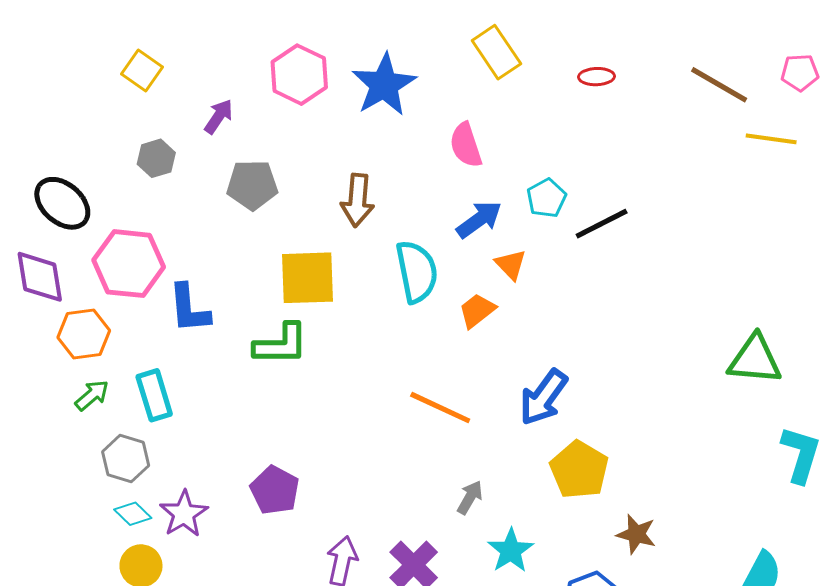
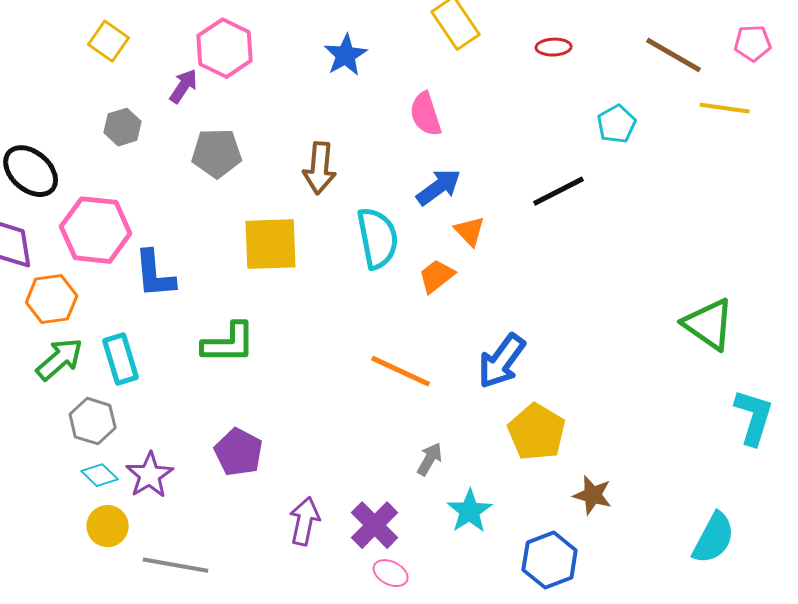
pink hexagon: (299, 75) -> (225, 48), moved
blue star: (384, 85) -> (346, 55), size x0.7
cyan pentagon: (546, 198) -> (617, 124), moved
green L-shape: (281, 344) -> (229, 343), moved
green triangle: (755, 360) -> (709, 324), turned 30
green arrow: (92, 395) -> (60, 359), size x1.4

